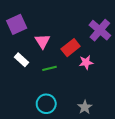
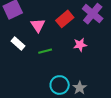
red rectangle: (71, 48) -> (65, 19), moved
cyan circle: (46, 104) -> (60, 85), moved

